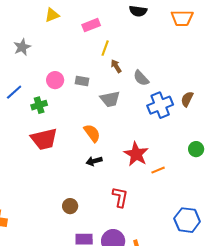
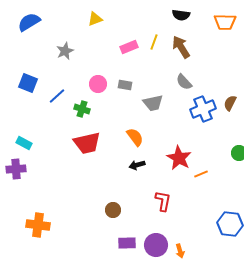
pink rectangle: (91, 25) -> (129, 47), moved
yellow line: (105, 48) -> (154, 42), moved
brown arrow: (116, 66) -> (181, 47), moved, size x1.6
green cross: (39, 105) -> (82, 109), turned 35

